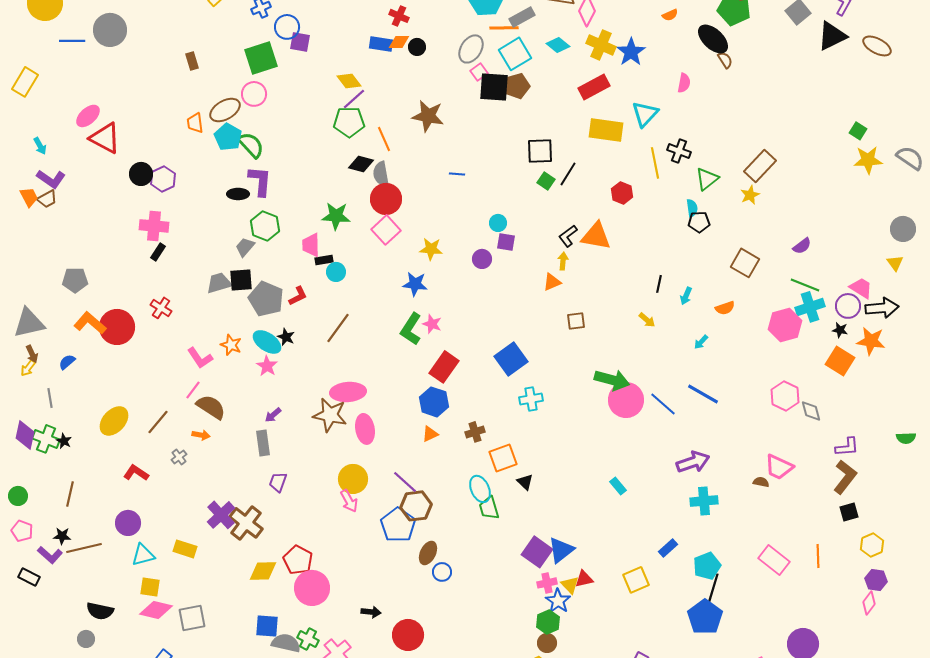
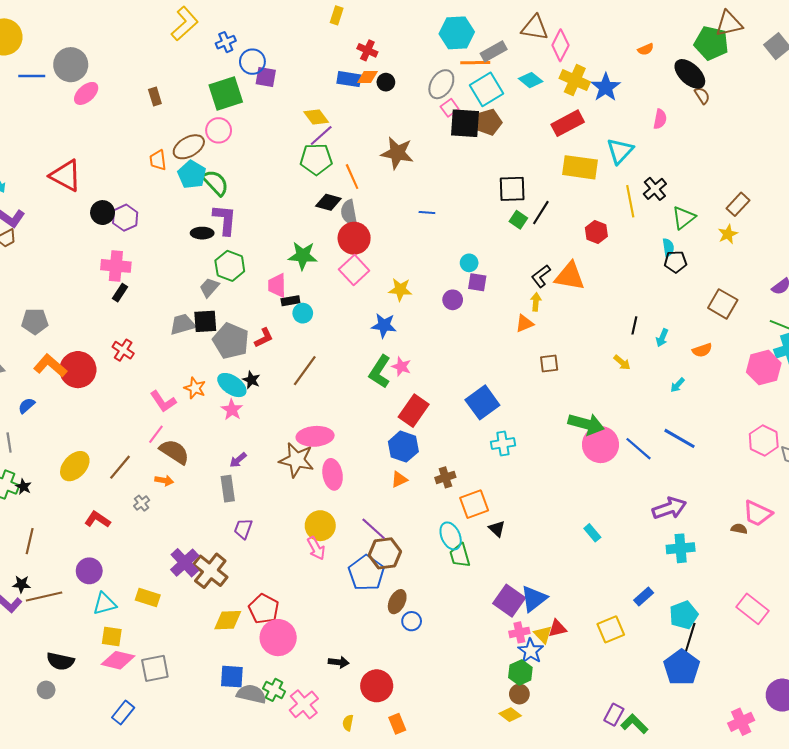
pink ellipse: (88, 116) -> (86, 93), moved
black cross: (679, 151) -> (655, 189), turned 30
brown rectangle: (760, 166) -> (738, 204), size x0.7

